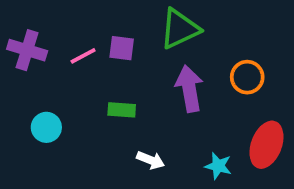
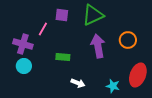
purple square: (122, 48) -> (62, 15), moved
purple cross: (27, 50) -> (23, 44), moved
pink line: (83, 56) -> (43, 29), turned -32

